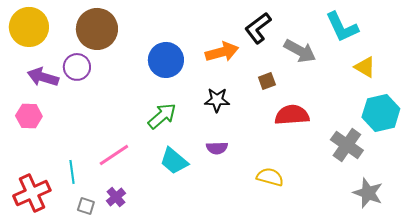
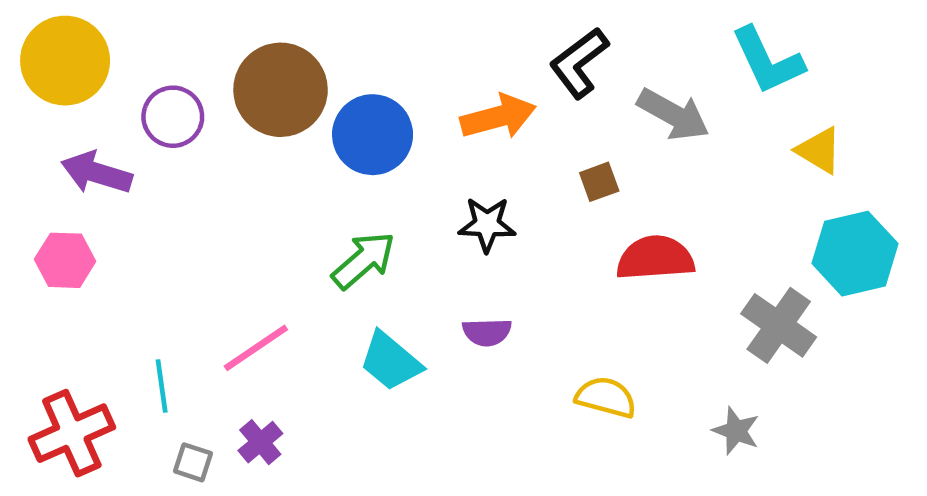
brown circle: (97, 29) -> (281, 90), moved
purple circle: (77, 67) -> (173, 117), moved
gray star: (368, 193) -> (736, 431), moved, size x0.7

